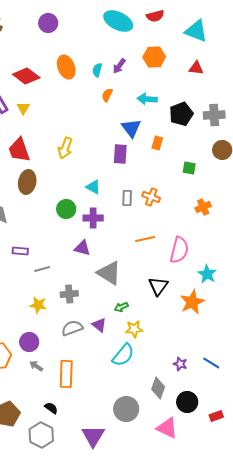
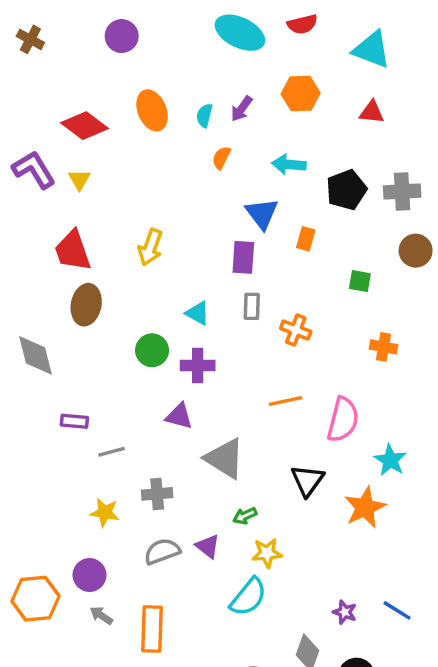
gray rectangle: (127, 198) -> (252, 306), moved
orange cross: (203, 207) -> (383, 347), turned 35

